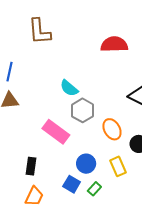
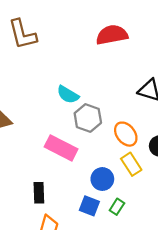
yellow rectangle: (118, 166) -> (131, 164), moved

